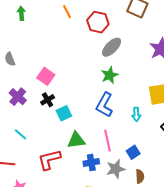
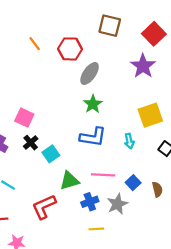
blue L-shape: (104, 105) -> (93, 137), turned -100
pink line: (107, 141) -> (103, 175), turned -65
brown semicircle: (140, 176) -> (157, 189), moved

